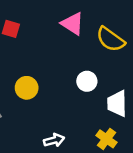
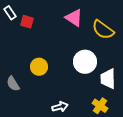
white circle: (87, 81) -> (85, 62), size x1.5

